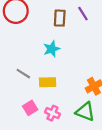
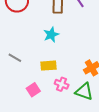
gray line: (23, 74) -> (15, 58), moved
pink cross: (52, 113) -> (62, 84), moved

